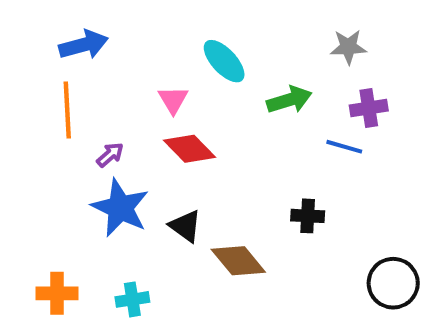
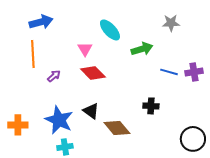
purple cross: (369, 108) -> (194, 72), moved
blue star: (120, 208) -> (59, 120), moved
orange cross: (57, 293) -> (18, 125), moved

